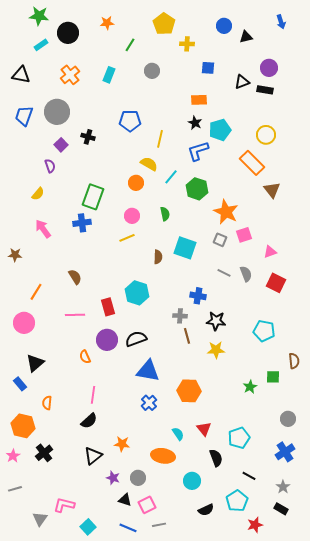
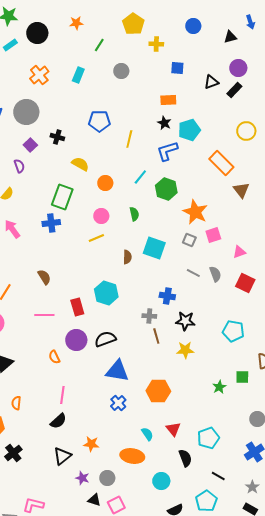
black triangle: (246, 37) -> (230, 37), moved
black rectangle: (265, 90) -> (234, 90), turned -56
yellow circle: (266, 135) -> (246, 131), moved
yellow semicircle: (149, 164) -> (80, 164), moved

